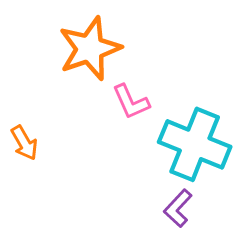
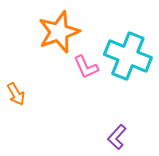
cyan cross: (195, 144) -> (128, 56), moved

